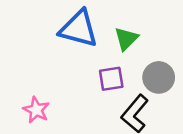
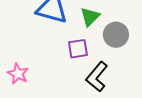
gray circle: (159, 77) -> (116, 35), moved

